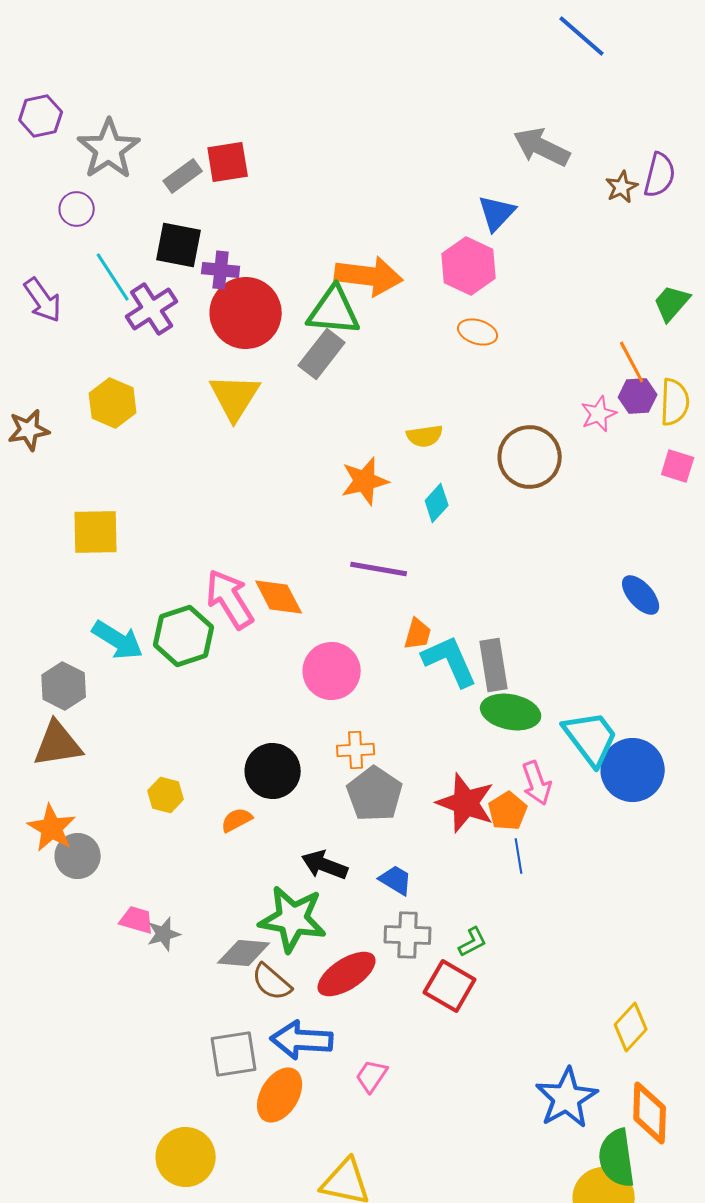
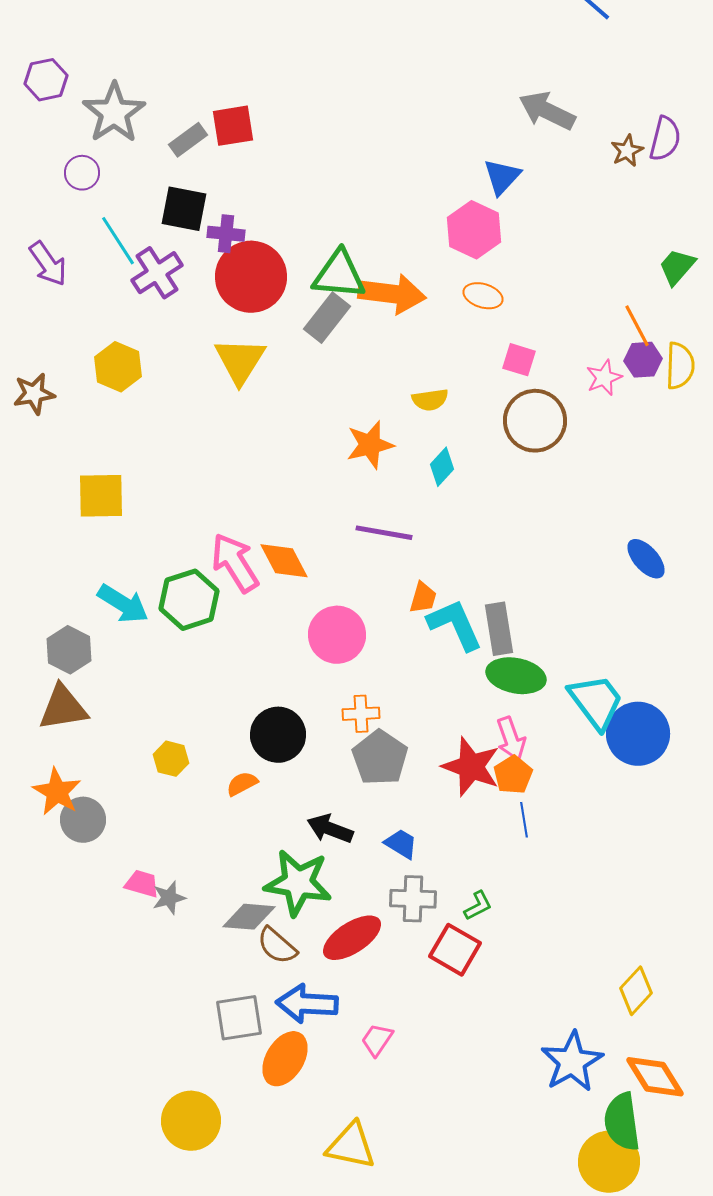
orange arrow: (369, 276) -> (392, 294), moved
pink square: (678, 466) -> (519, 360), moved
pink arrow: (537, 783) -> (511, 739), moved
orange diamond: (650, 1113) -> (655, 1077), turned -34

